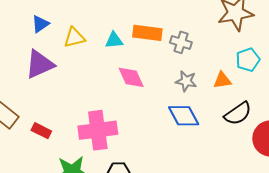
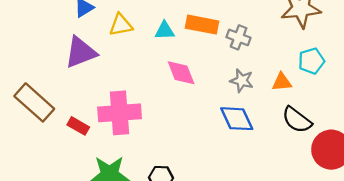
black semicircle: (238, 114) -> (297, 120), turned 68
pink cross: (98, 130) -> (120, 113), moved

